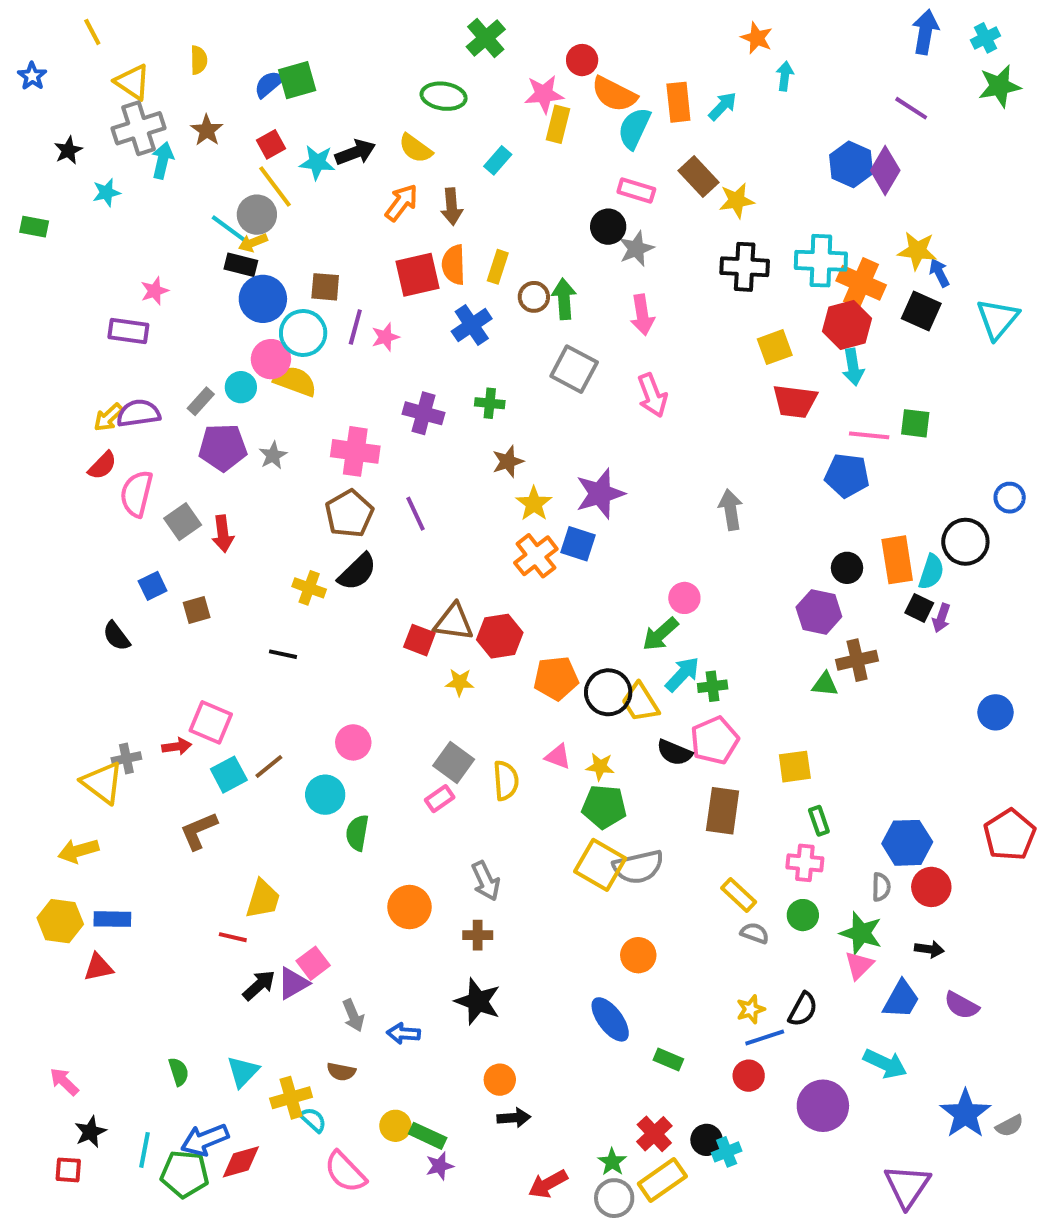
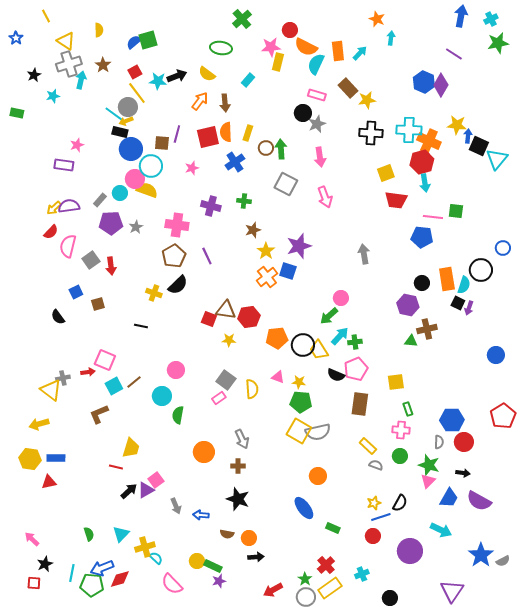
blue arrow: (939, 273) -> (468, 136), turned 32
black square: (921, 311) -> (479, 146), moved
purple line: (355, 327) -> (177, 134), moved
purple semicircle: (961, 1005) -> (479, 501), size x1.4
brown semicircle: (341, 1072) -> (227, 534), moved
black circle: (707, 1140) -> (390, 598), moved

